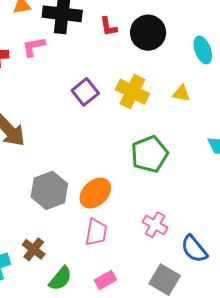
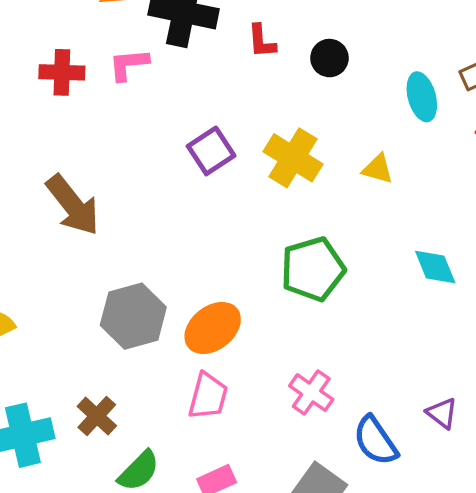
black circle: (148, 33) -> (329, 58), size x0.6

